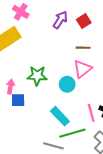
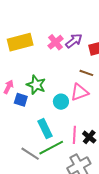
pink cross: (21, 12) -> (55, 42), moved
blue square: (18, 100) -> (21, 100), moved
green line: (72, 133) -> (51, 148), turned -30

